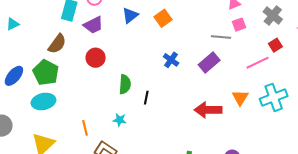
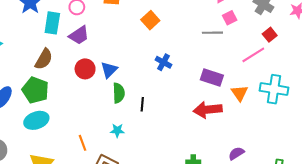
blue triangle: (130, 15) -> (109, 70), moved
purple rectangle: (209, 63) -> (212, 77), moved, turned 65
cyan cross: (274, 97) -> (274, 89), turned 36

